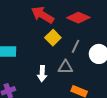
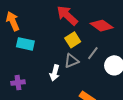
gray triangle: (65, 67) -> (71, 61), moved, turned -35

